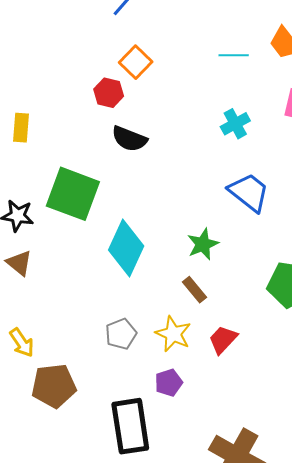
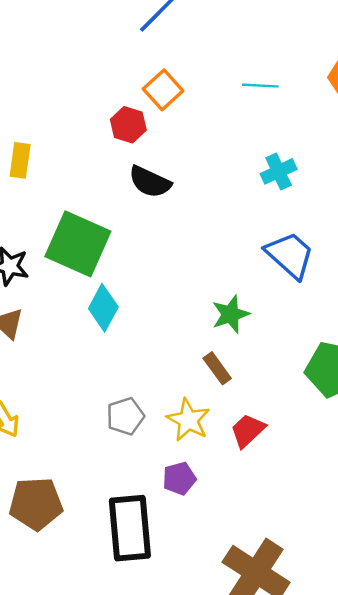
cyan line: (234, 55) -> (260, 86), moved
cyan diamond: (126, 248) -> (103, 308), moved, size x0.7
brown pentagon: (54, 386) -> (36, 504), moved

